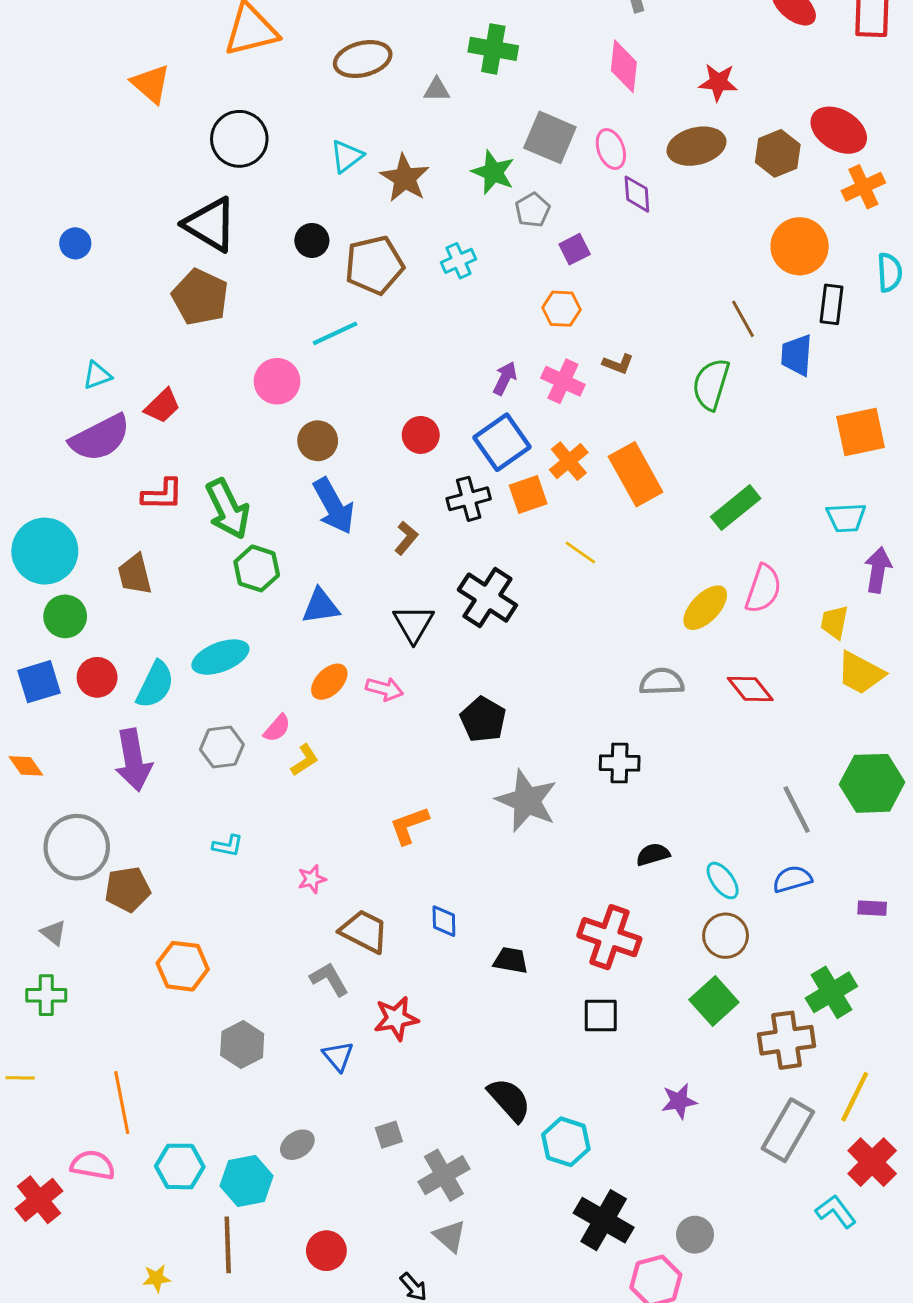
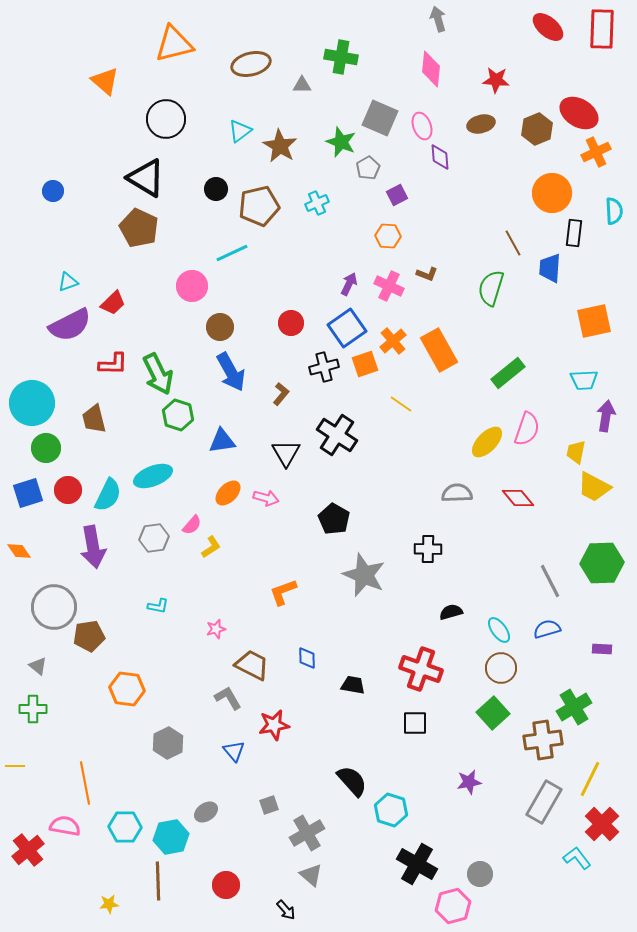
brown ellipse: (696, 146) -> (481, 124), size x0.7

